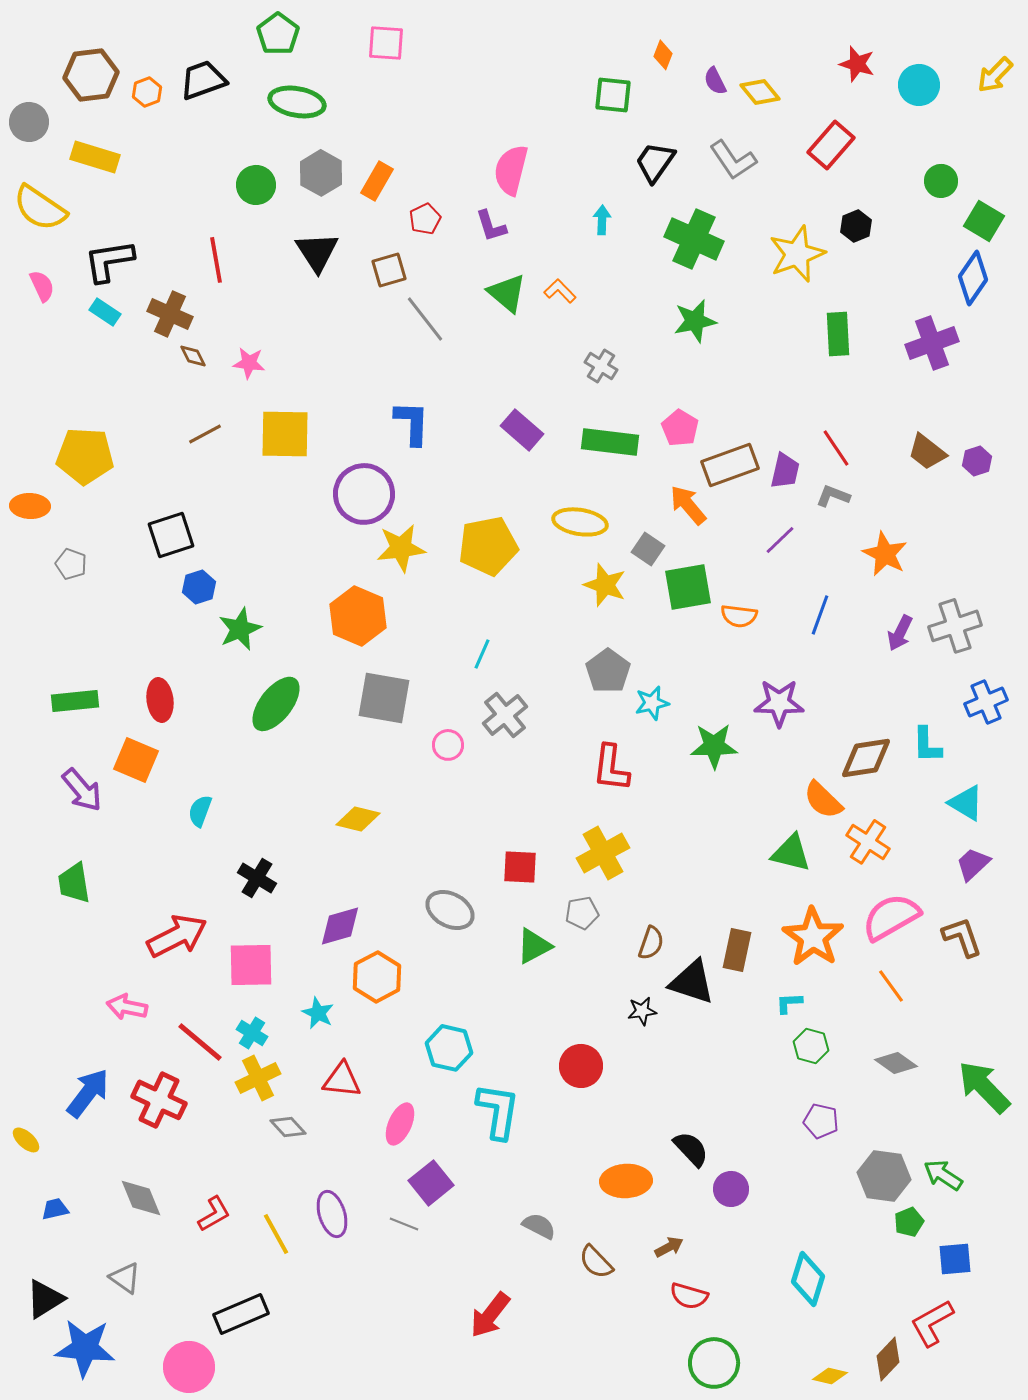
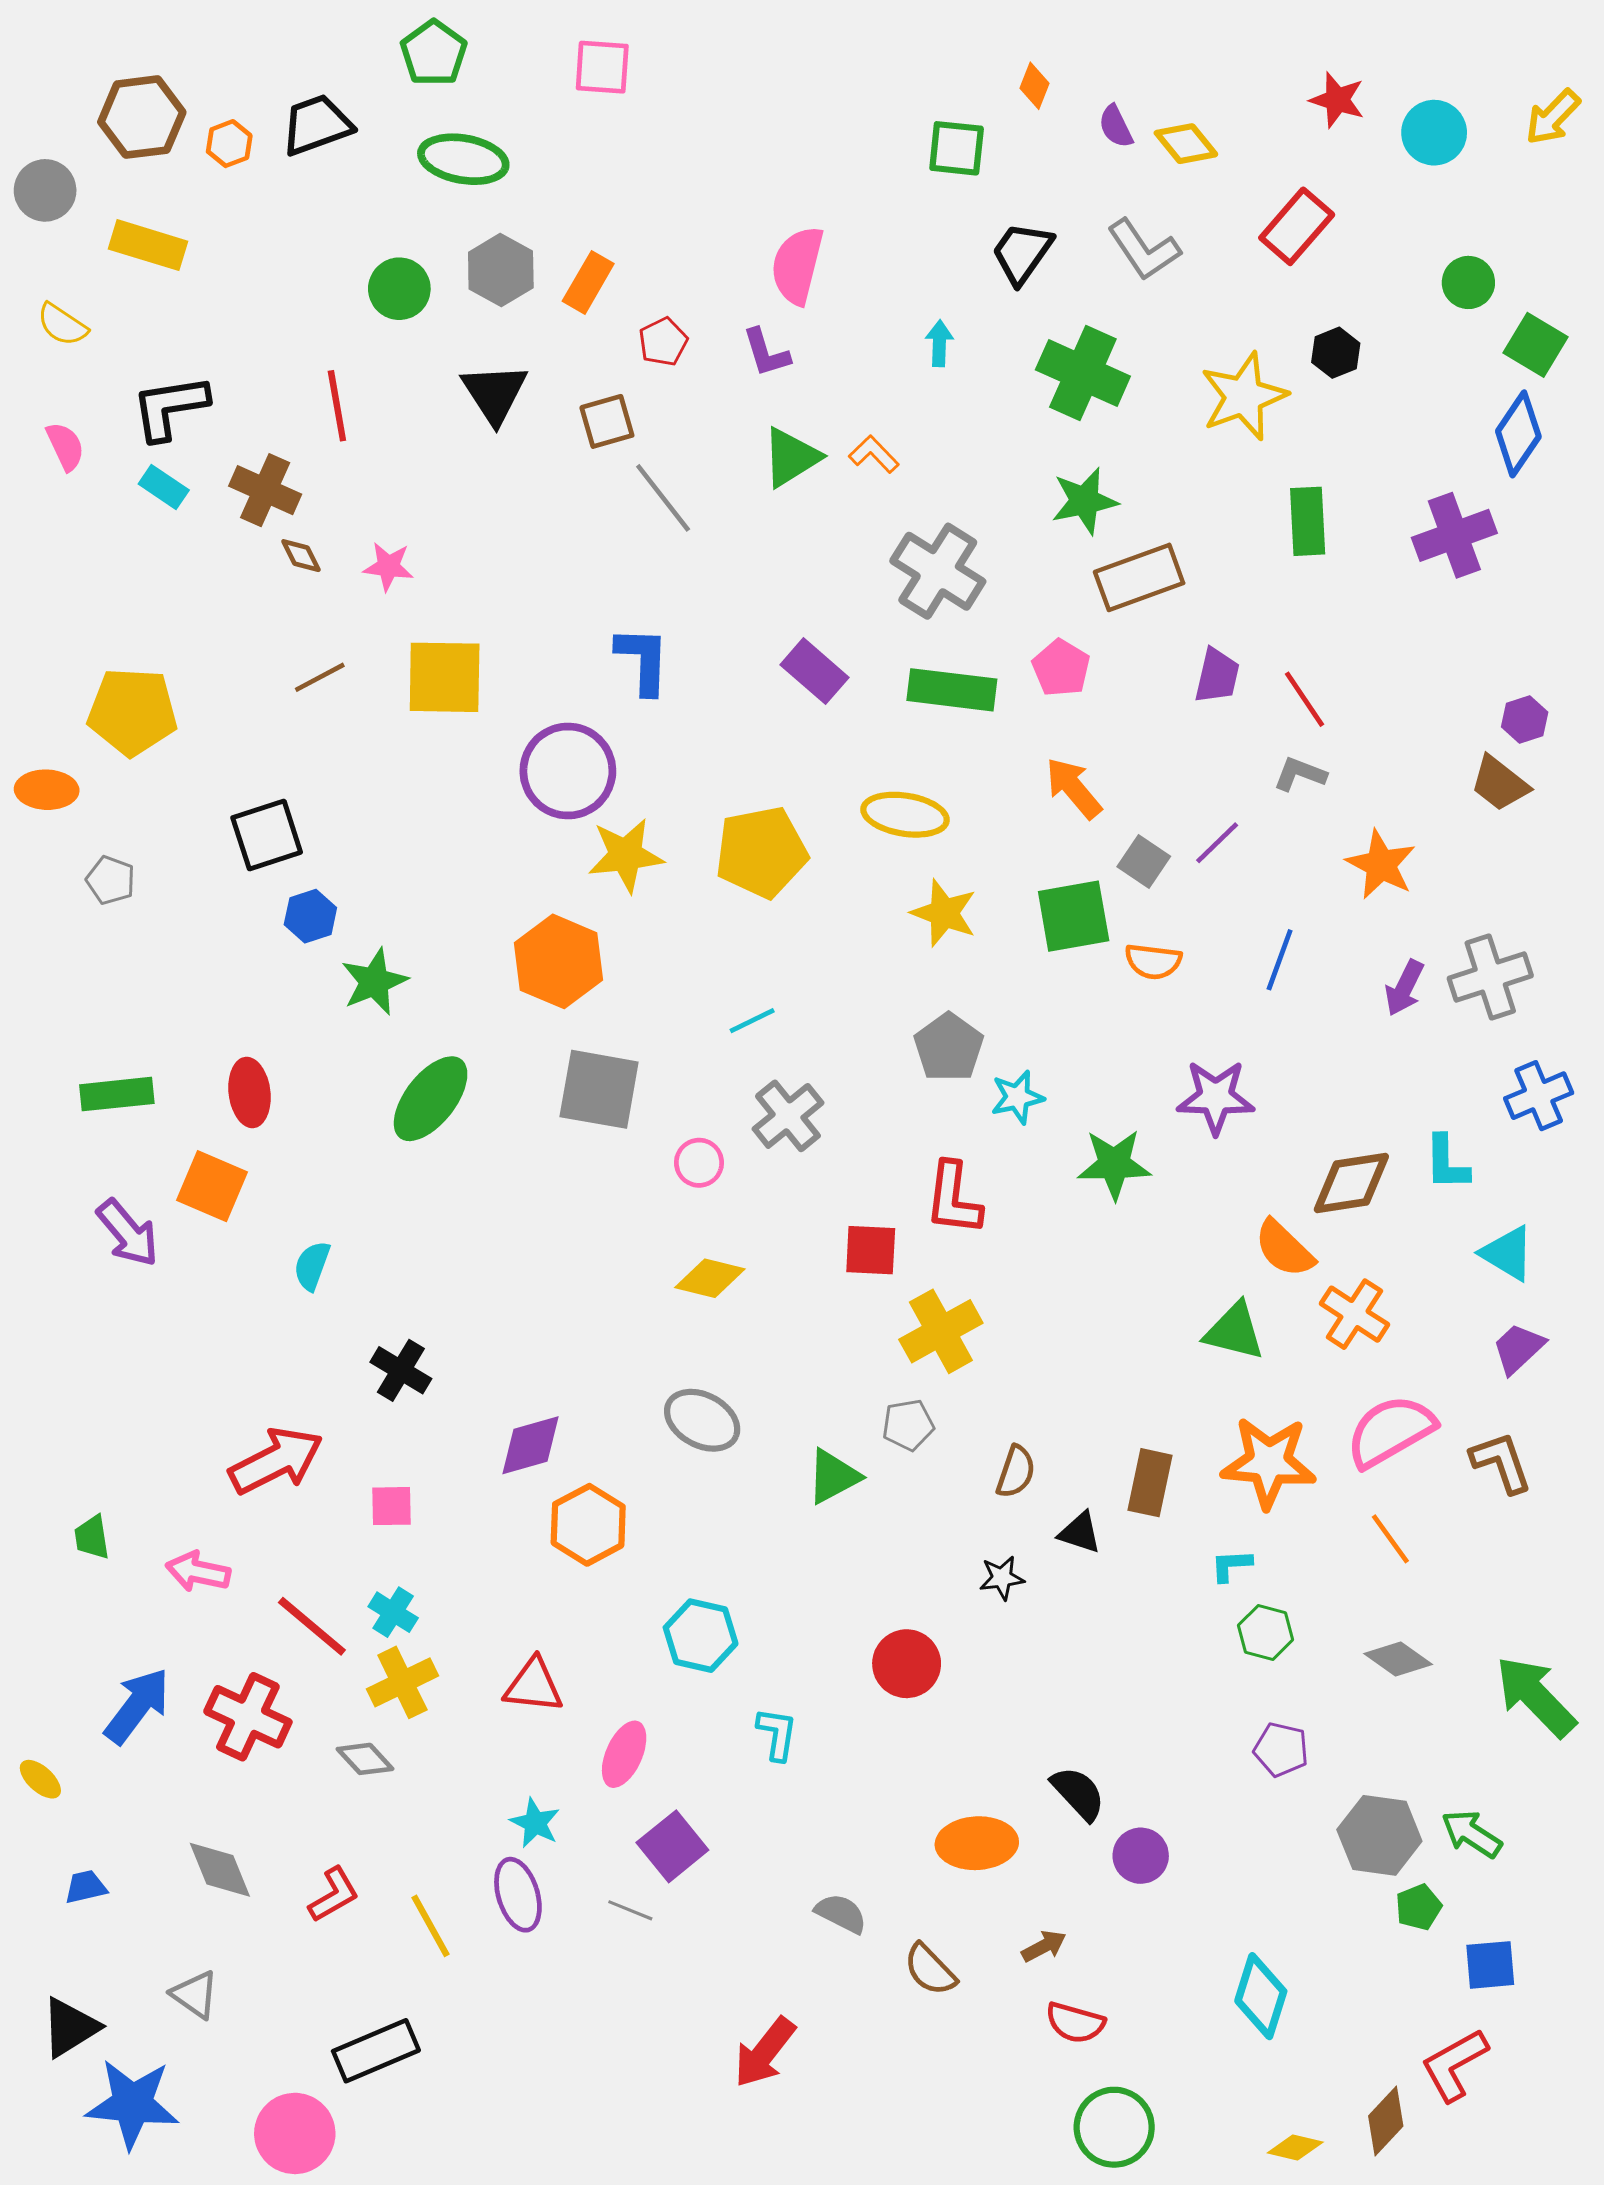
yellow semicircle: (40, 208) -> (62, 325), size x0.6
green triangle: (507, 293) -> (791, 457), turned 48
gray cross: (601, 366) -> (938, 571), size x1.8
brown trapezoid: (927, 452) -> (1500, 783), moved
brown rectangle: (730, 465) -> (1139, 577), moved
purple trapezoid: (785, 471) -> (1217, 676), moved
gray square: (648, 549) -> (1144, 862), moved
cyan line: (482, 654) -> (752, 1021), turned 40
yellow diamond: (358, 819) -> (710, 1278), moved
red square: (520, 867) -> (871, 1250), moved
green trapezoid: (74, 883) -> (92, 1537), moved, size x0.7
orange star: (813, 937) -> (1269, 1462), turned -30
pink square: (251, 965) -> (392, 1506), size x0.6
black triangle: (692, 982) -> (1080, 1533), size x0.6
cyan star: (318, 1013) -> (535, 1823), moved
cyan L-shape: (498, 1111) -> (777, 1734), size x0.6
gray diamond: (288, 1127) -> (365, 1759), moved

